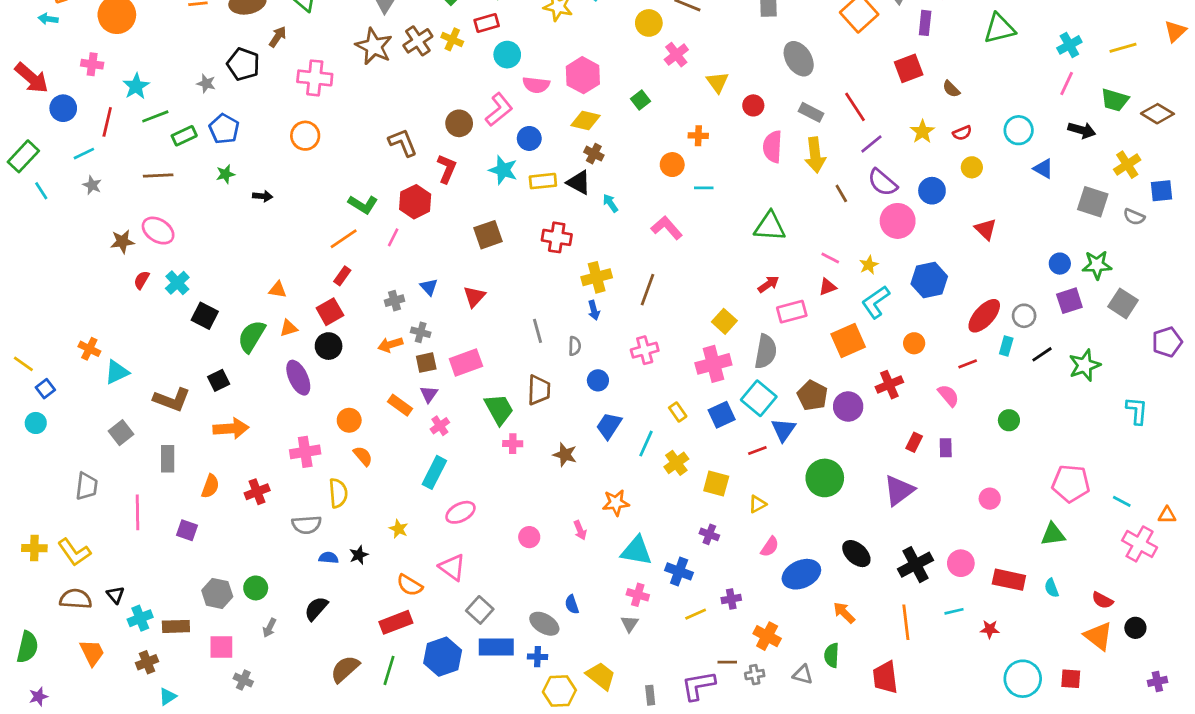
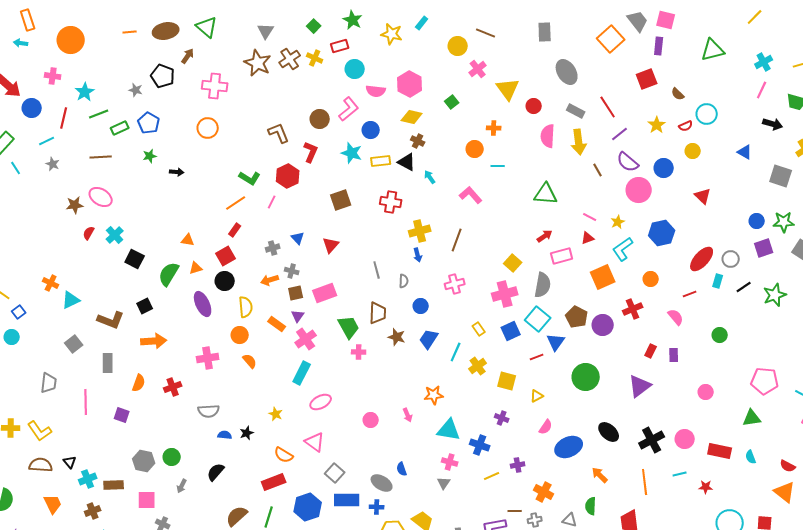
yellow triangle: (718, 82) -> (508, 89), size x1.4
cyan circle: (1019, 130) -> (707, 114), moved
pink cross: (440, 426) -> (306, 339), size x1.5
brown star: (565, 455) -> (397, 337), moved
yellow semicircle: (338, 493) -> (246, 307), moved

